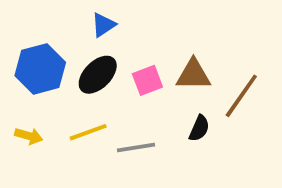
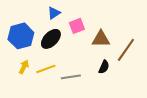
pink square: (147, 80) -> (77, 26), moved
yellow arrow: (29, 136) -> (24, 67), moved, turned -80

